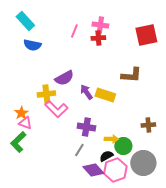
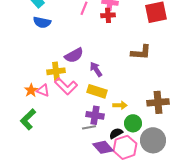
yellow rectangle: (105, 95) -> (97, 91), moved
pink triangle: (25, 123) -> (43, 90), moved
brown cross: (148, 125) -> (158, 102), size x1.5
purple cross: (86, 127) -> (95, 115), moved
yellow arrow: (111, 139) -> (120, 105), moved
gray line: (79, 150) -> (89, 127), turned 48

